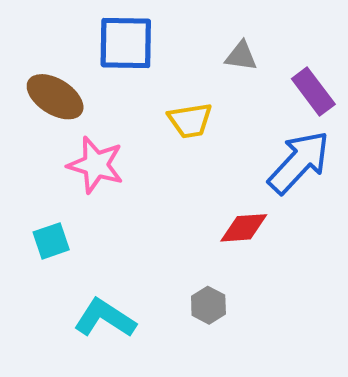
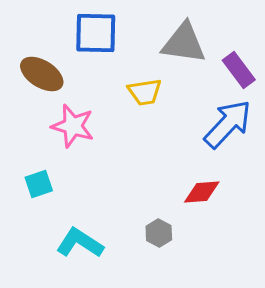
gray triangle: (241, 56) -> (184, 43), size x1.8
red diamond: (244, 228) -> (202, 192), moved

